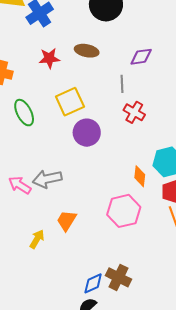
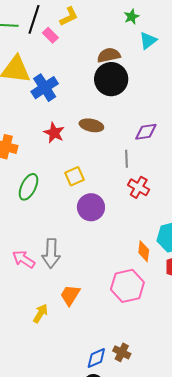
red star: (49, 58) -> (54, 133), turned 30
yellow square: (70, 102) -> (74, 176), size x0.7
green ellipse: (24, 113) -> (28, 187), turned 52
gray arrow: (47, 179) -> (51, 253), turned -76
brown cross: (118, 277) -> (122, 352), size x0.7

